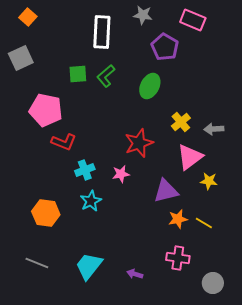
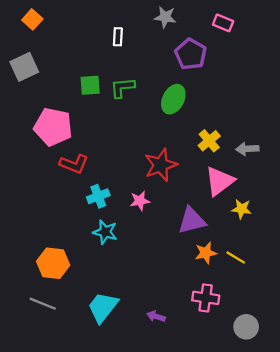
pink rectangle: (193, 20) -> (223, 23), size x0.7
white rectangle: (102, 32) -> (118, 37), size x0.5
green L-shape: (106, 76) -> (122, 88), turned 35
cyan star: (91, 201) -> (105, 232), turned -30
orange hexagon: (46, 213) -> (53, 263), moved

